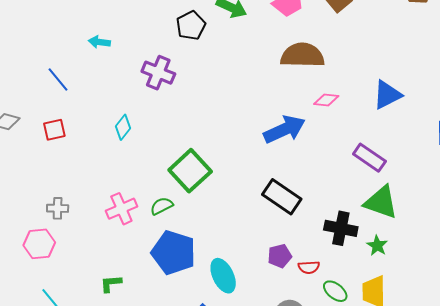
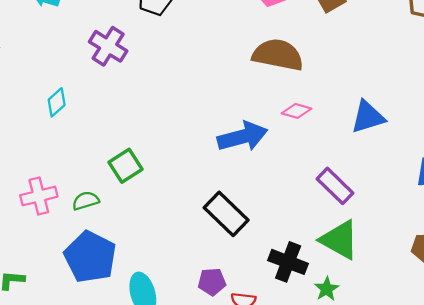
green square: (190, 171) -> (125, 166), size x0.7

